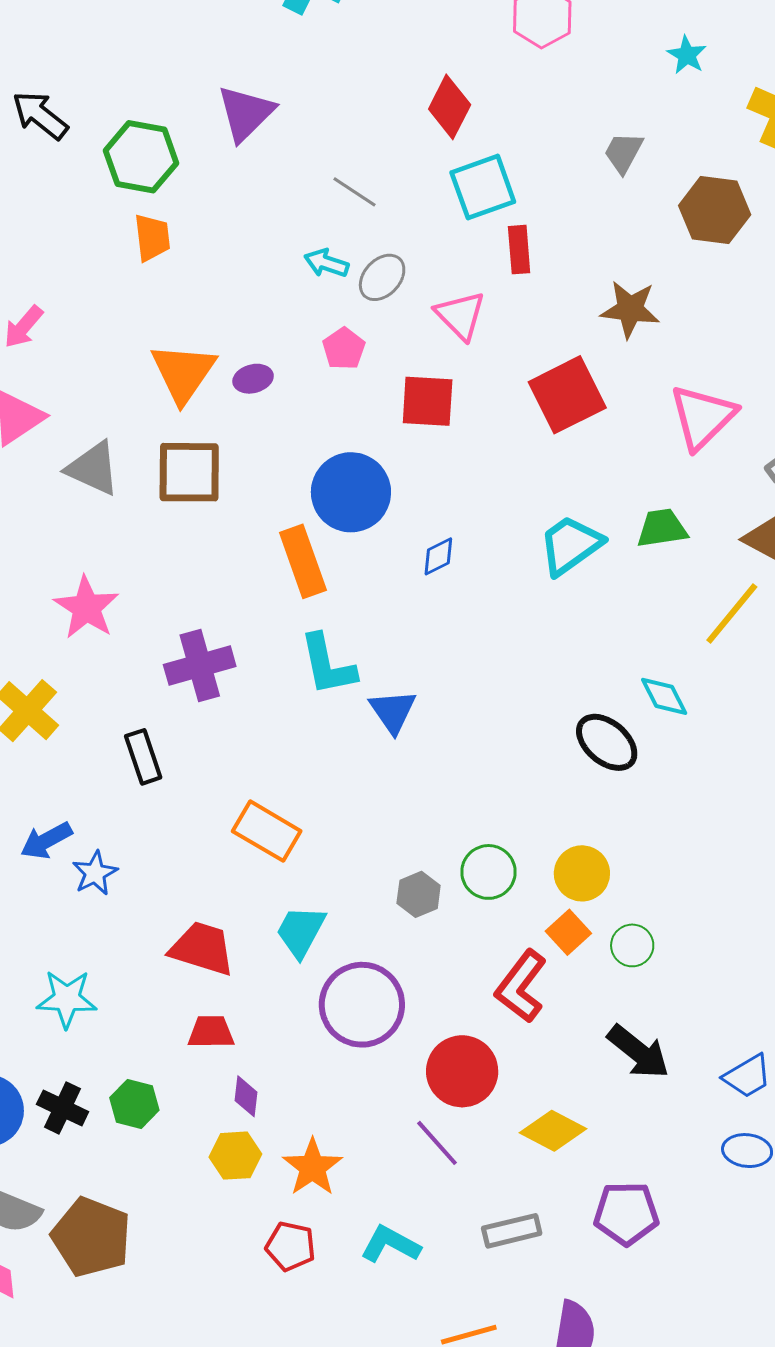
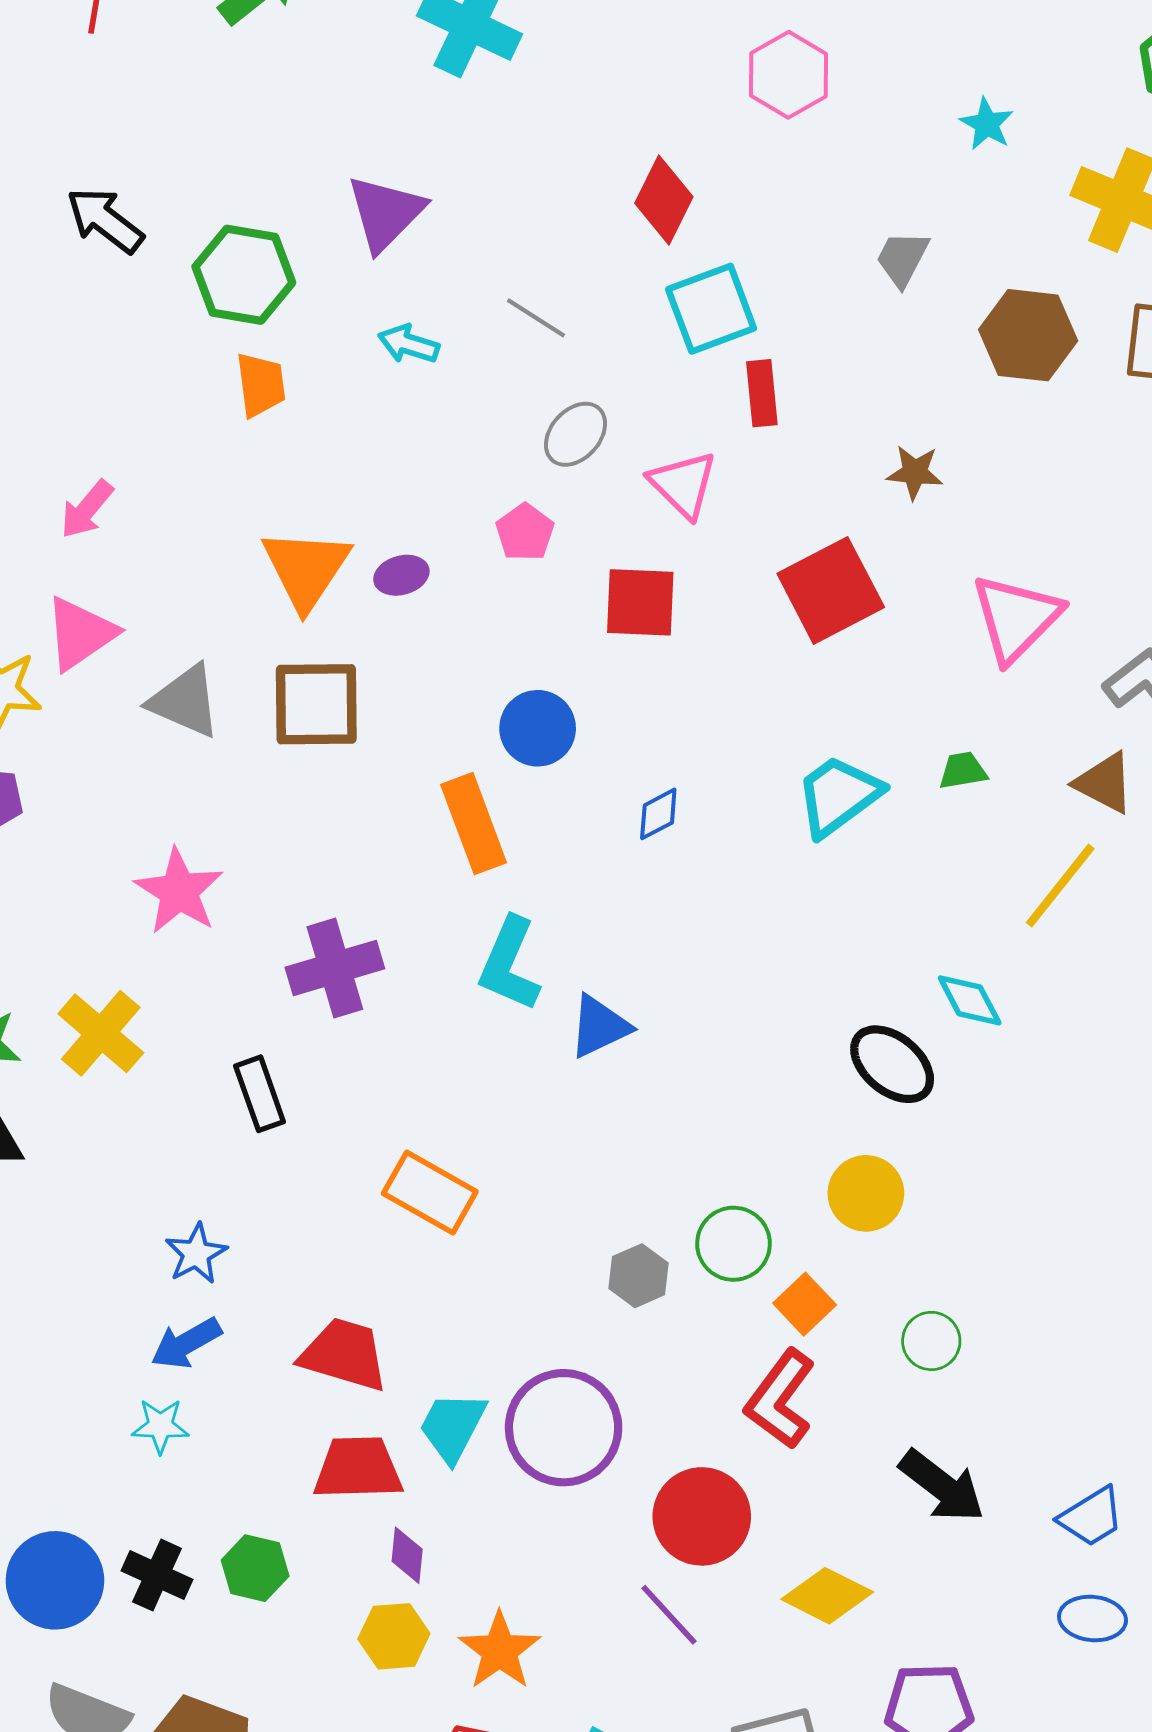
cyan arrow: (326, 263) -> (409, 344), moved
brown star: (630, 309) -> (915, 472), size x0.7
blue circle: (351, 492) -> (538, 728), size x0.7
green trapezoid: (662, 528) -> (963, 771), size x0.7
cyan L-shape: (328, 665) -> (509, 964), turned 36
blue triangle: (393, 711) -> (599, 1026), turned 40
blue arrow: (46, 840) -> (186, 1343), moved
yellow circle: (582, 873) -> (866, 1193), moved
cyan trapezoid: (301, 931) -> (453, 1427), moved
orange square: (568, 932) -> (805, 1304), moved
cyan star: (67, 999) -> (160, 1426), size x0.7
red trapezoid: (211, 1032) -> (358, 1468), size x1.4

